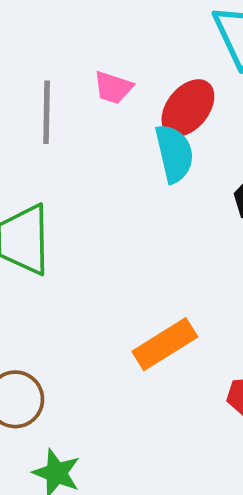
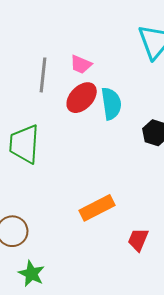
red ellipse: (188, 108) -> (82, 98), moved

